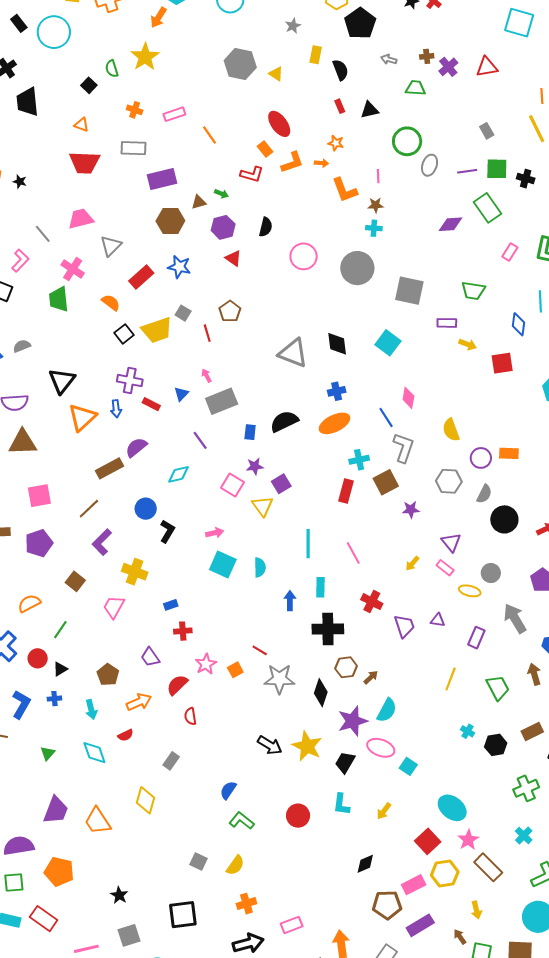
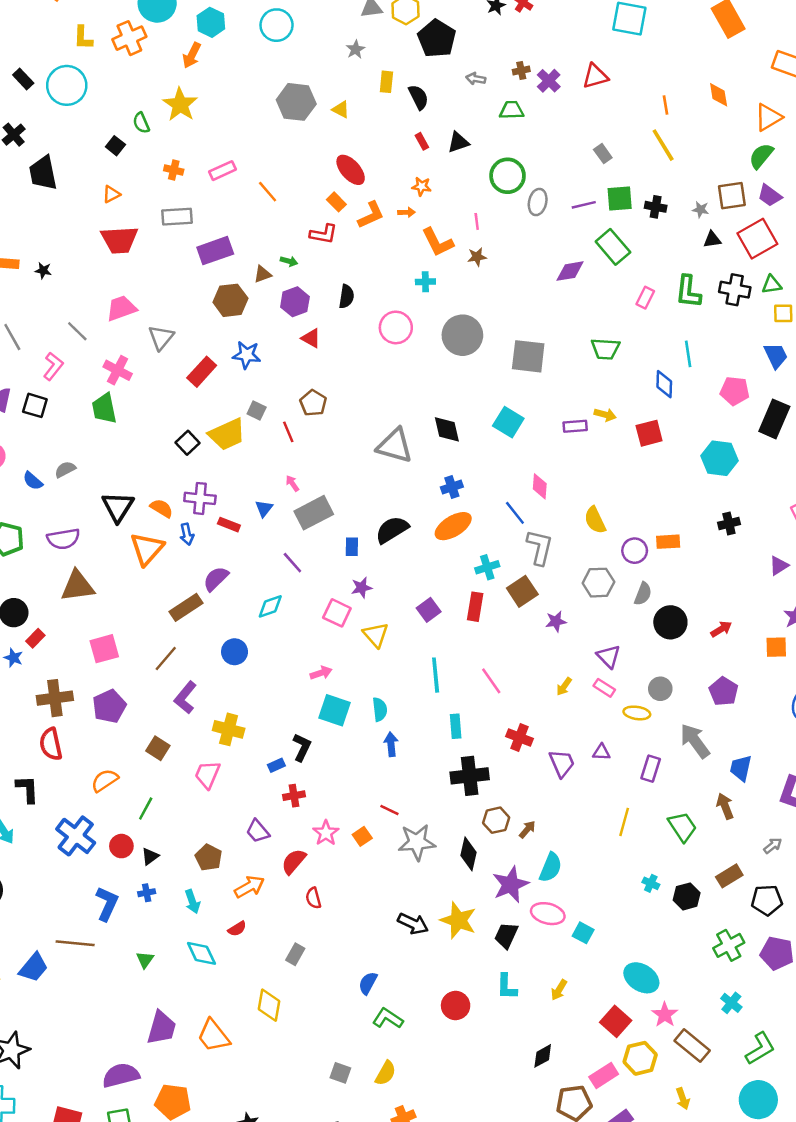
orange triangle: (82, 125) -> (111, 194), turned -42
cyan cross: (374, 228) -> (425, 282), moved
orange semicircle: (111, 302) -> (162, 508), moved
purple rectangle: (447, 323) -> (575, 426), moved
purple square: (281, 484) -> (429, 610), moved
black L-shape: (167, 531) -> (302, 747), moved
blue arrow: (290, 601) -> (391, 744), moved

